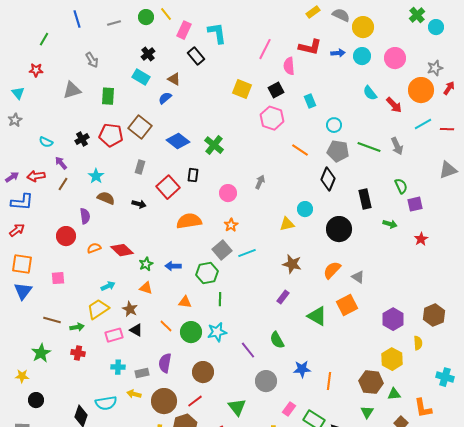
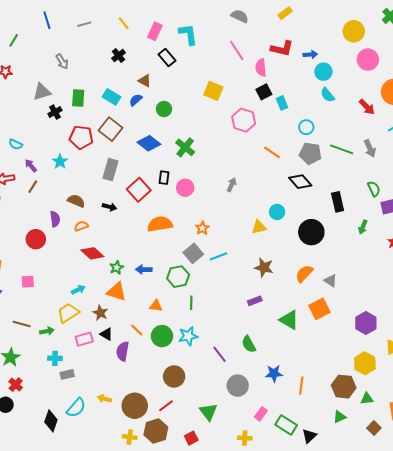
yellow line: (166, 14) -> (124, 23), moved
gray semicircle: (341, 15) -> (240, 16), moved
green circle: (146, 17) -> (164, 109), moved
yellow circle: (363, 27) -> (354, 31), moved
pink line: (265, 49) -> (237, 50), turned -60
cyan circle: (362, 56) -> (323, 72), moved
cyan rectangle: (141, 77) -> (111, 97), moved
black square: (276, 90) -> (264, 92), moved
cyan semicircle: (370, 93) -> (327, 95), moved
black cross: (82, 139) -> (55, 112), moved
gray rectangle: (140, 167) -> (110, 170), size x1.5
cyan star: (96, 176) -> (60, 161), moved
black diamond: (328, 179) -> (300, 182), turned -65
pink circle: (228, 193) -> (185, 188), moved
green arrow: (390, 224) -> (363, 227), turned 96
orange semicircle: (94, 248) -> (81, 226), moved
orange triangle: (146, 288) -> (117, 292), size x1.5
purple rectangle: (283, 297) -> (255, 301), turned 32
red cross: (78, 353) -> (16, 385), moved, turned 32
purple semicircle: (165, 363) -> (123, 351), moved
cyan cross: (118, 367) -> (55, 358), moved
gray rectangle: (142, 373) -> (67, 374), moved
cyan semicircle: (106, 403) -> (76, 408), turned -40
green triangle: (367, 412) -> (340, 417), turned 32

